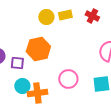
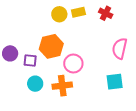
pink circle: (68, 79) -> (73, 64), moved
orange cross: (37, 93) -> (62, 86), moved

